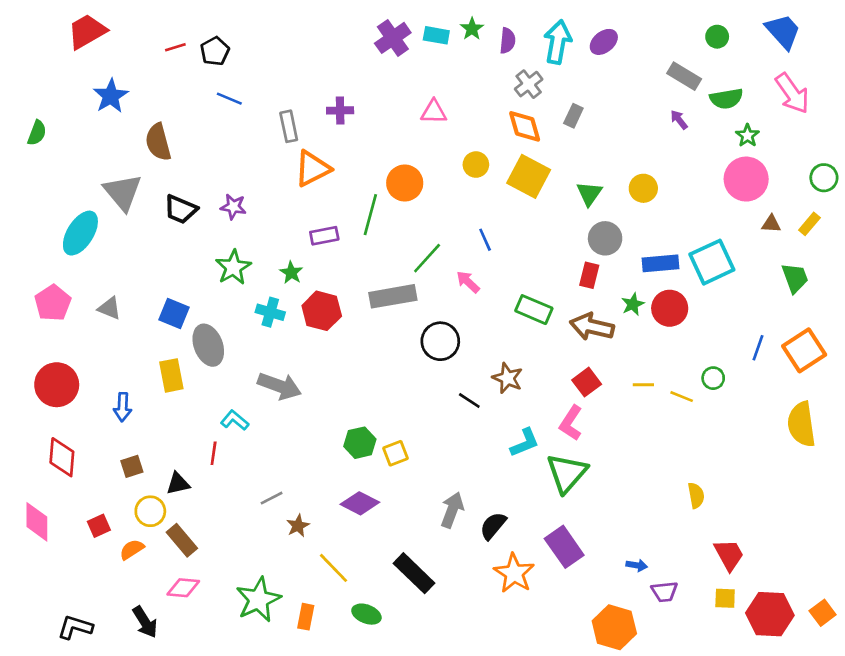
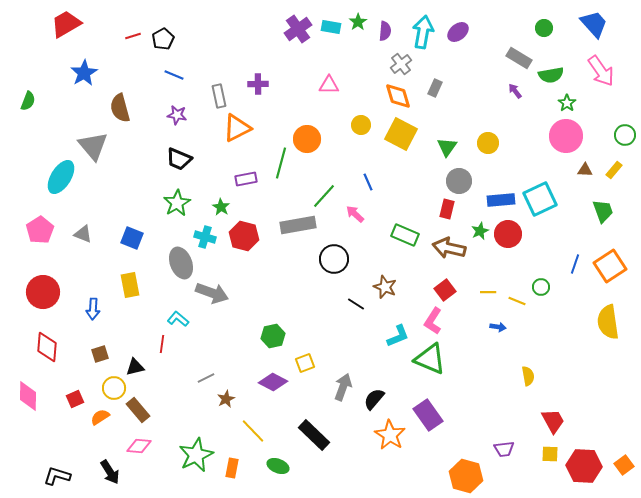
purple star: (233, 207) -> (177, 115), moved
black trapezoid: (181, 209) -> (179, 159), moved
gray ellipse: (208, 345) -> (181, 263), moved
yellow square: (395, 453) -> (305, 363), moved
green triangle: (567, 473) -> (430, 359), turned -48
blue arrow: (637, 565) -> (498, 327), moved

